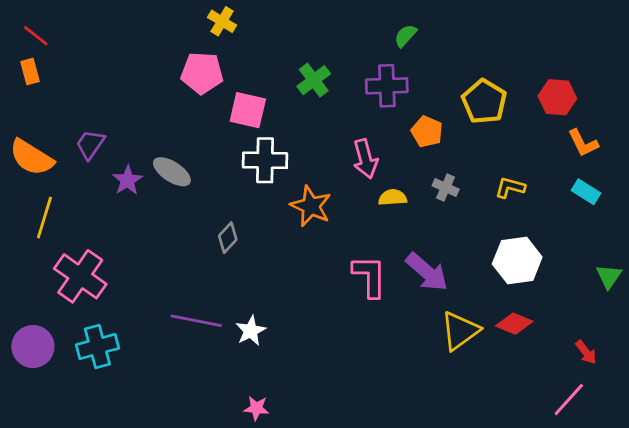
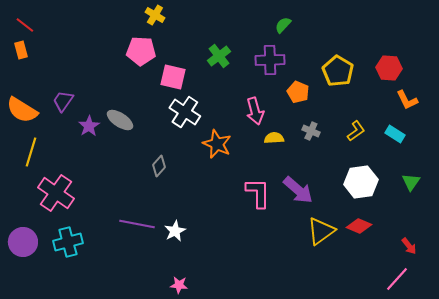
white cross: (265, 160) -> (185, 112), turned 32
yellow L-shape: (510, 187) -> (356, 131), turned 130
cyan rectangle: (586, 192) -> (395, 134), moved
green triangle: (609, 276) -> (411, 182), moved

